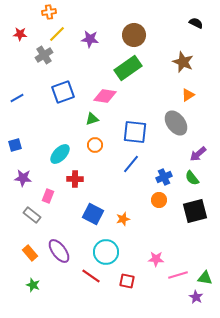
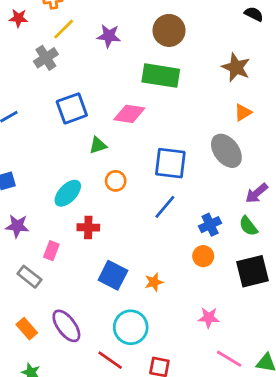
red star: (20, 34) -> (19, 18), moved
green rectangle: (128, 68) -> (161, 76), turned 44
green triangle: (92, 119) -> (98, 145), moved
pink star: (156, 259) -> (209, 318), moved
pink line: (178, 275) -> (229, 359), turned 48

